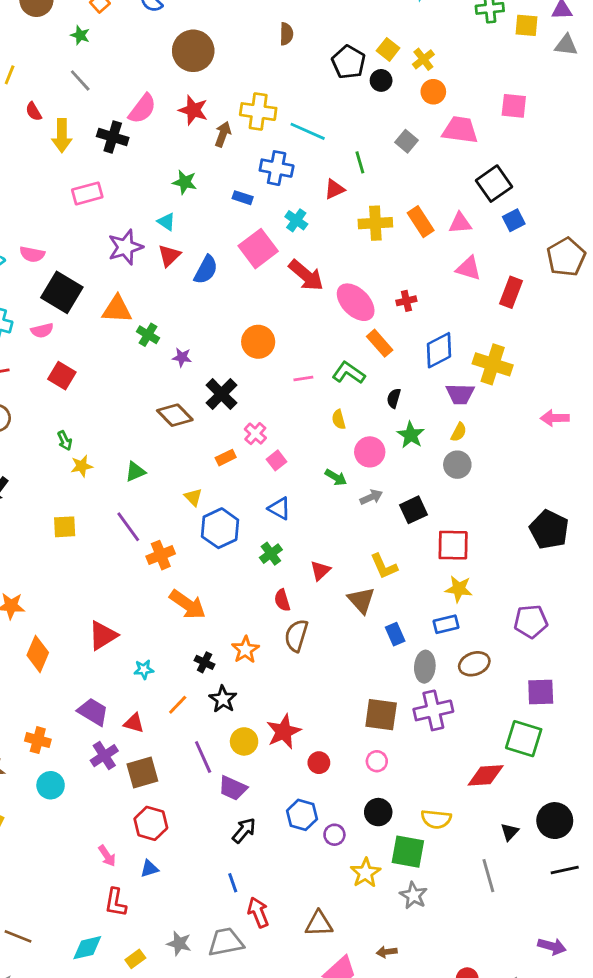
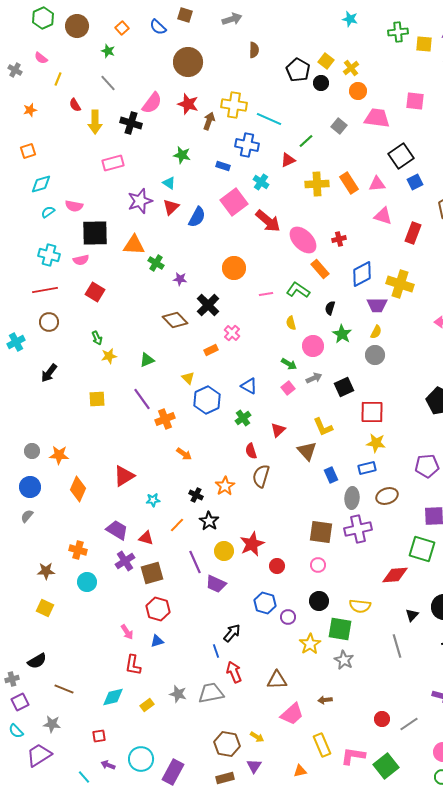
green line: (360, 162) -> (306, 141), turned 63
black square: (62, 292) -> (95, 233), turned -32
pink square: (277, 460) -> (288, 388), moved
orange arrow: (188, 604) -> (184, 454), size x0.6
black arrow: (244, 830) -> (232, 633), moved

